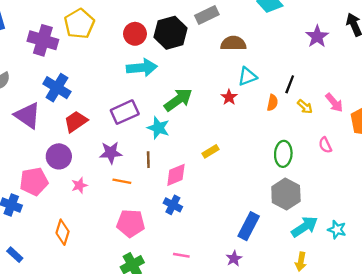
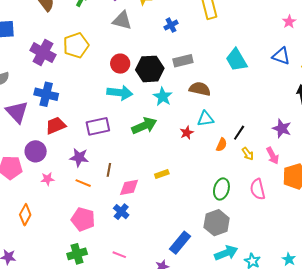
purple star: (317, 36) -> (282, 129), moved, turned -30
blue cross: (57, 88) -> (46, 94), turned -30
cyan star: (158, 128) -> (163, 97), moved
pink semicircle: (325, 145) -> (258, 189), size x1.5

